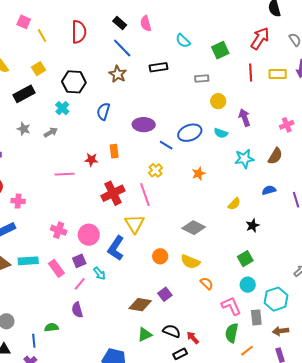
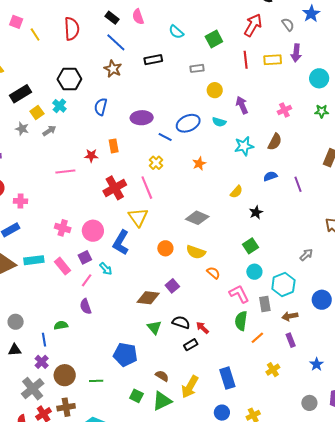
yellow square: (39, 69) -> (37, 113), moved
green triangle: (145, 335) -> (154, 327), turned -42

